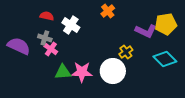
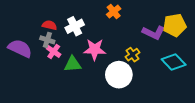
red semicircle: (47, 16) -> (49, 25), moved
white cross: (71, 25) -> (75, 26), turned 30
green triangle: (63, 72) -> (73, 64), moved
pink star: (82, 72) -> (95, 49), moved

